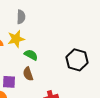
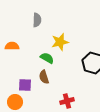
yellow star: (16, 39) -> (60, 42), moved

